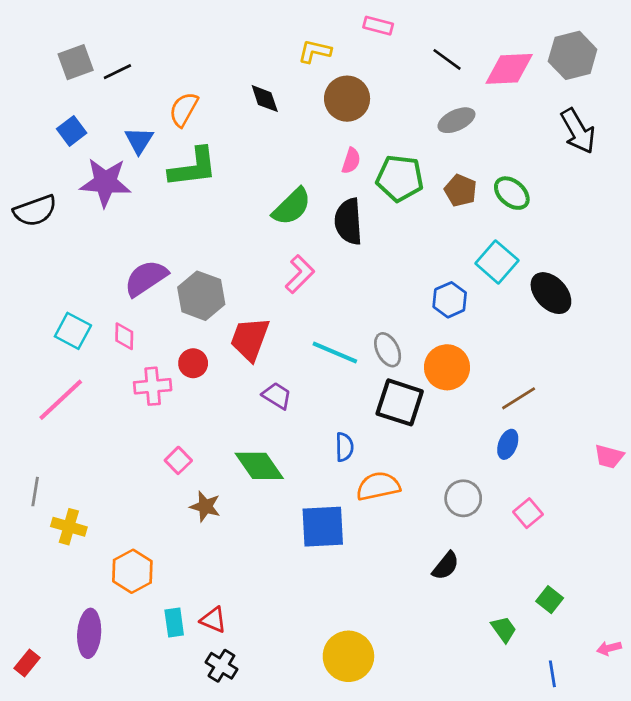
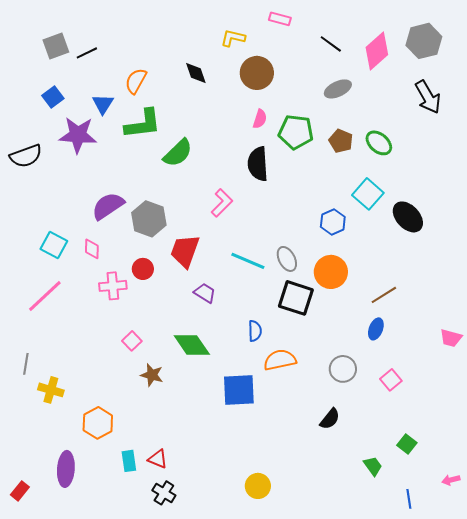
pink diamond: (509, 69) -> (377, 51), turned -39
green semicircle: (292, 207) -> (178, 153), moved
yellow circle: (348, 656) -> (258, 486), size x0.7

